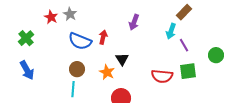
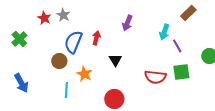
brown rectangle: (184, 12) -> (188, 13), moved
blue semicircle: (80, 41) -> (73, 42), turned 90
brown circle: (77, 69) -> (59, 61), moved
blue arrow: (27, 70) -> (21, 83), moved
orange star: (107, 72) -> (84, 74), moved

